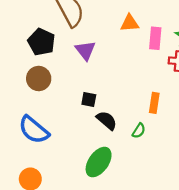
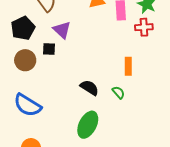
black pentagon: (41, 42) -> (23, 28), turned 30
black square: (89, 99) -> (49, 49), moved
green semicircle: (139, 131) -> (118, 92), turned -64

